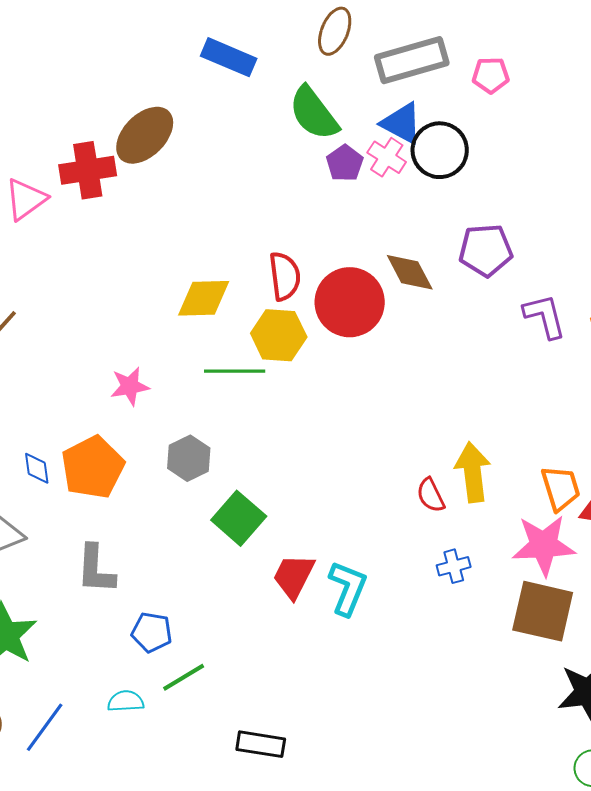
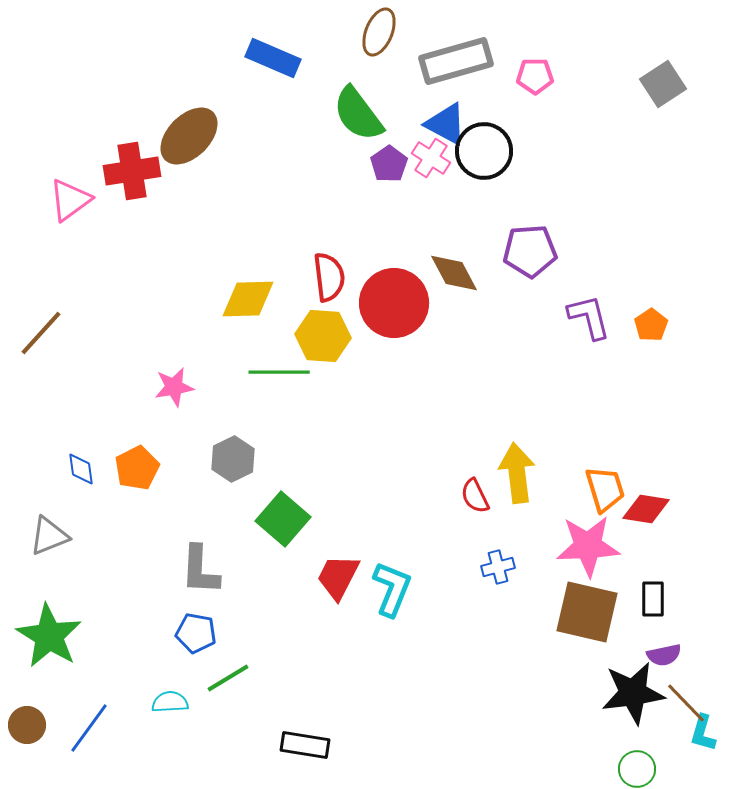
orange pentagon: (93, 467) -> (137, 468), size x0.7
gray L-shape: (96, 569) -> (200, 570), moved

